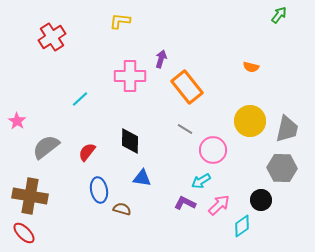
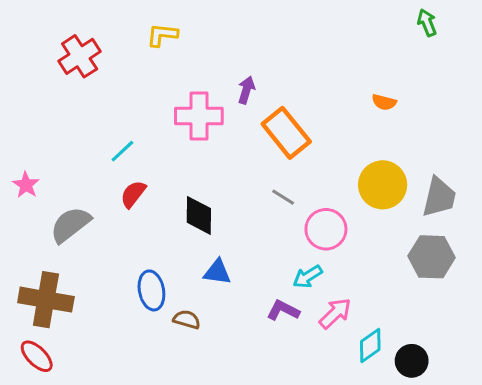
green arrow: (279, 15) -> (427, 23), turned -60
yellow L-shape: (120, 21) -> (162, 35), moved
red semicircle: (87, 152) -> (133, 194), moved
black circle: (261, 200) -> (412, 361), moved

